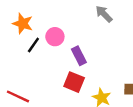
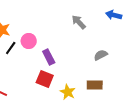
gray arrow: (104, 14) -> (79, 22), moved

